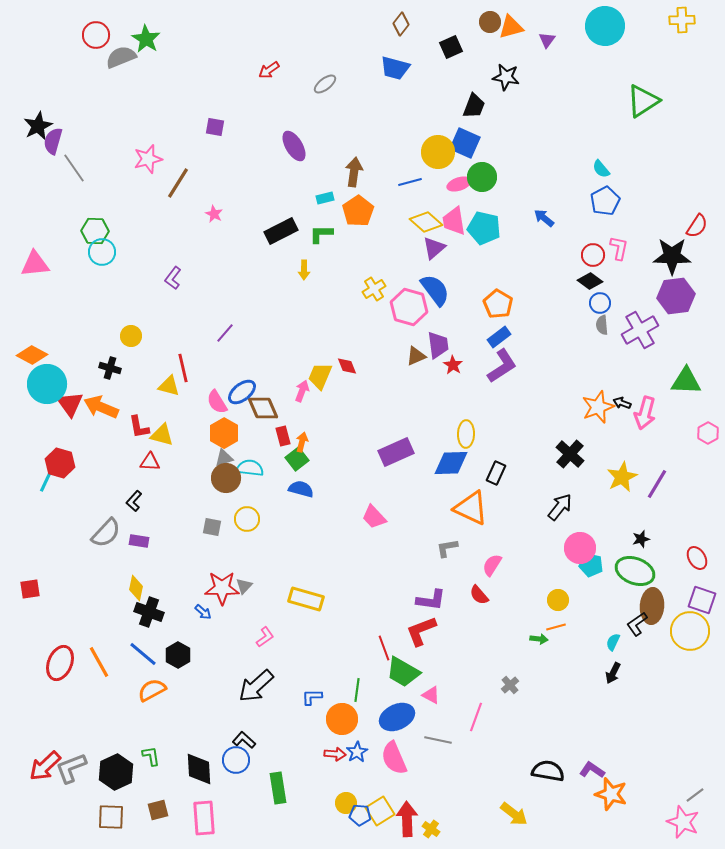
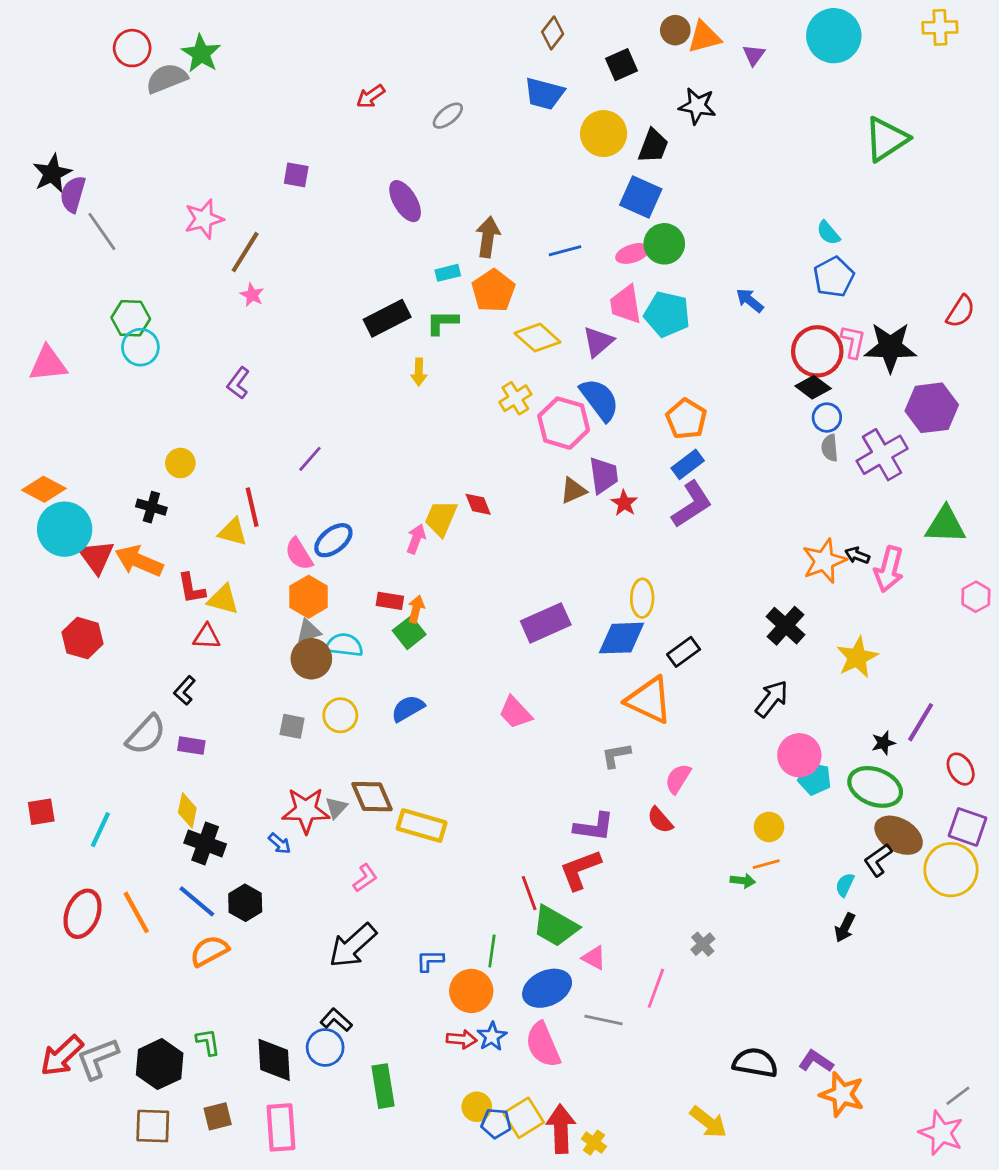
yellow circle: (438, 152) -> (604, 134), moved
pink star: (214, 214) -> (252, 295), moved
yellow diamond: (426, 222) -> (537, 338), moved
red circle: (593, 255) -> (817, 351), size x1.6
black star: (672, 256) -> (890, 347), moved
brown diamond: (263, 408) -> (372, 797), moved
red rectangle: (283, 436) -> (390, 601), turned -66
black rectangle: (496, 473) -> (684, 652), turned 30
cyan line: (47, 479) -> (100, 830), moved
purple line: (657, 484) -> (921, 722), moved
blue semicircle: (301, 489) -> (408, 708), moved, turned -45
brown ellipse: (652, 606) -> (899, 835), turned -64

